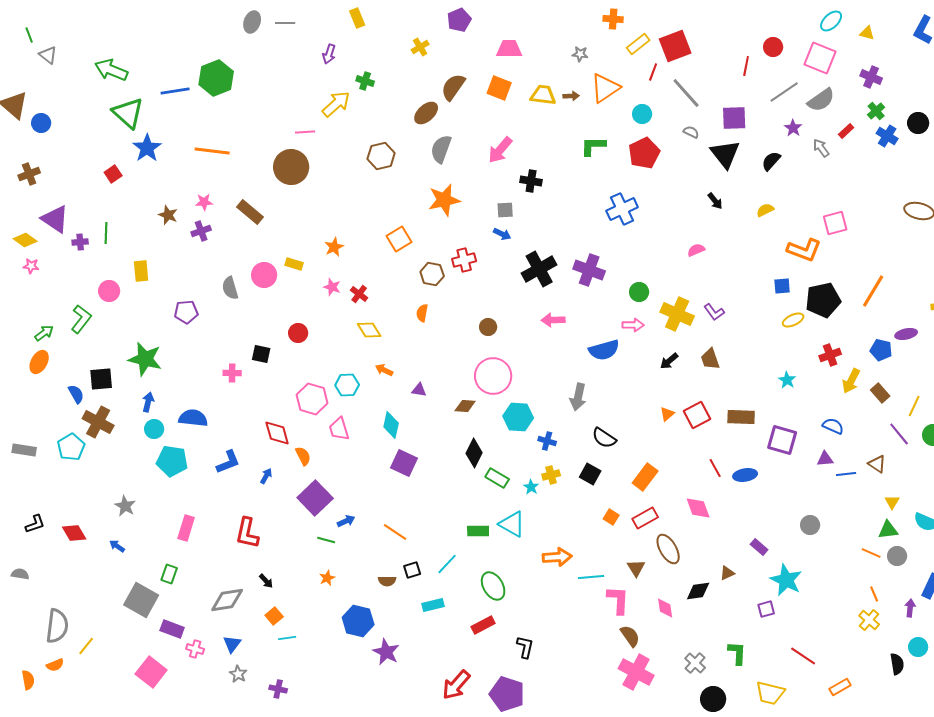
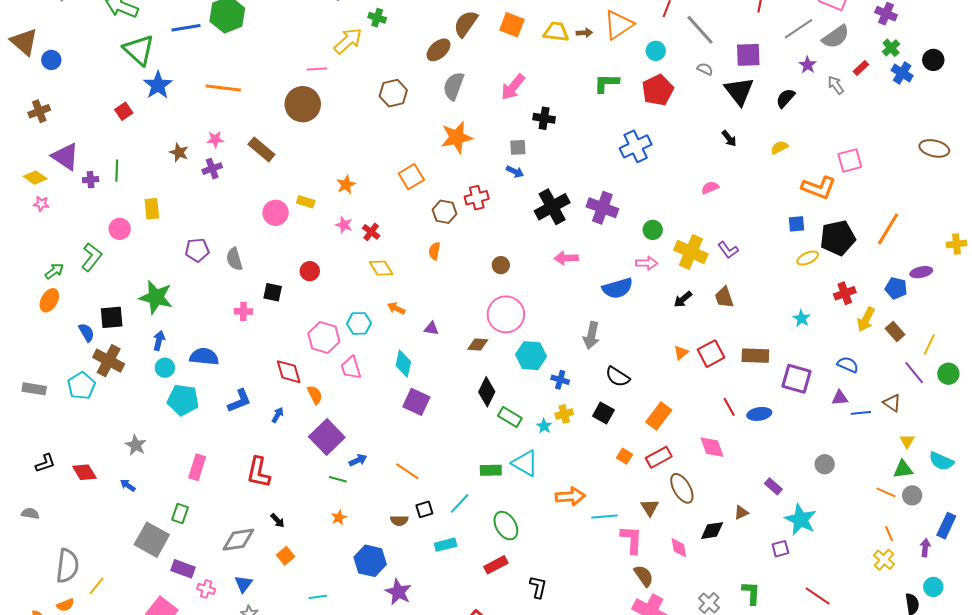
gray semicircle: (230, 288) -> (234, 259), moved
cyan line: (287, 638) -> (318, 597), moved

